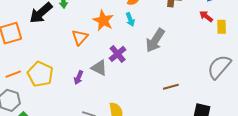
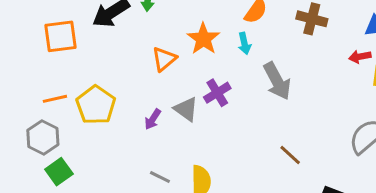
red arrow: (206, 16) -> (360, 57), turned -56
gray arrow: (155, 40) -> (277, 81), turned -70
brown line: (171, 87) -> (290, 155), turned 49

